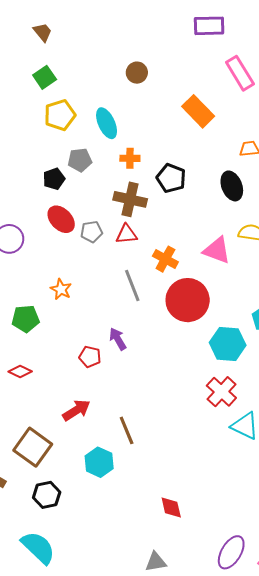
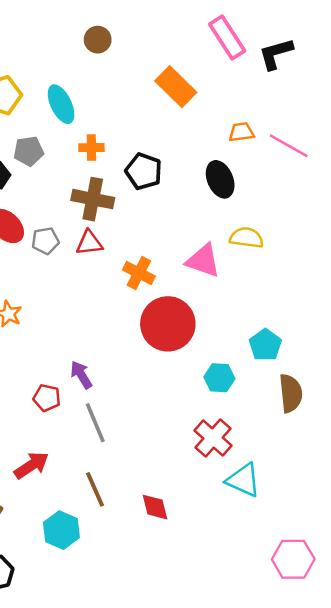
gray line: (132, 286) -> (95, 423), moved
cyan hexagon: (228, 344) -> (219, 378), size x0.7
red diamond: (171, 508) -> (155, 507), moved

